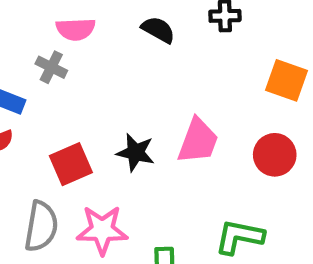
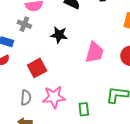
black star: (136, 152) -> (59, 35), moved
gray semicircle: (41, 226) -> (26, 98), size x0.7

